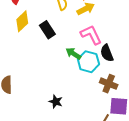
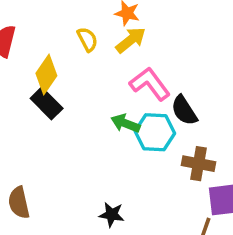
yellow diamond: (22, 21) -> (46, 75), moved
black rectangle: (47, 30) -> (47, 103), moved

